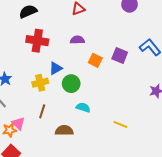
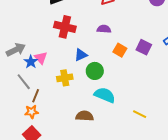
yellow cross: (40, 83) -> (65, 78), moved
cyan semicircle: (83, 108) -> (105, 95), size x1.5
brown line: (42, 111) -> (36, 96), moved
pink triangle: (18, 123) -> (41, 58), moved

